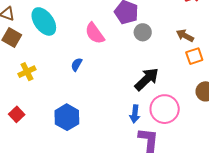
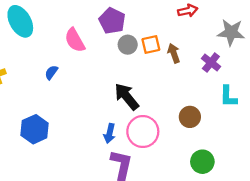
brown arrow: (185, 36) -> (174, 53), turned 36
orange square: (194, 56) -> (151, 45), moved
black arrow: (147, 79) -> (127, 97), turned -92

